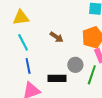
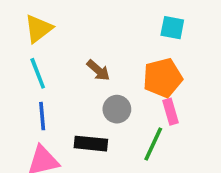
yellow triangle: (21, 17) -> (38, 29), turned -36
gray circle: (75, 65) -> (117, 109), moved

